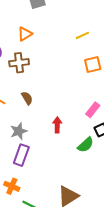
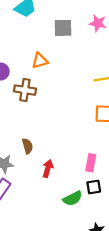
brown semicircle: (27, 98) -> (28, 146), moved
pink rectangle: (93, 110) -> (91, 163), turned -42

